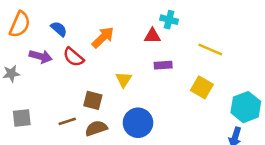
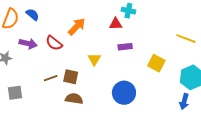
blue semicircle: (59, 29) -> (32, 14), moved
yellow line: (210, 50) -> (186, 39), moved
brown line: (67, 121) -> (51, 78), moved
blue circle: (138, 123) -> (124, 93), moved
brown semicircle: (96, 128) -> (74, 99), turned 30

